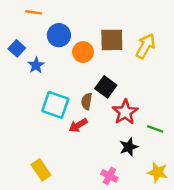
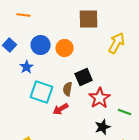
blue circle: (59, 35) -> (41, 45), moved
brown square: (112, 40) -> (89, 19), moved
blue star: (36, 65) -> (27, 67), moved
black square: (106, 87) -> (84, 77), turned 30

